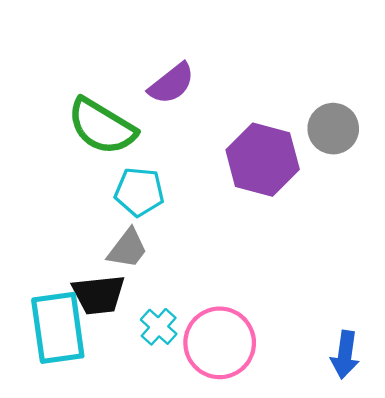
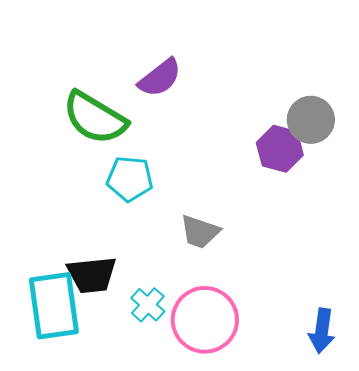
purple hexagon: (263, 160) -> (280, 149), moved, size x0.7
gray trapezoid: (128, 249) -> (200, 232), moved, turned 72

